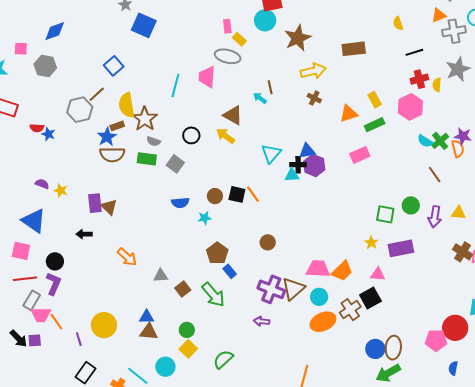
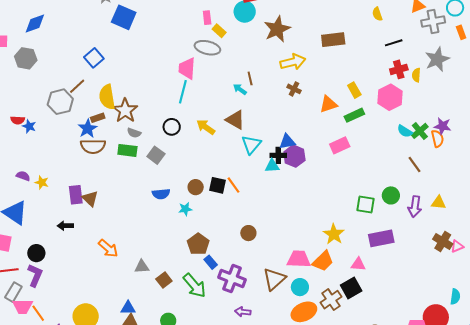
cyan line: (175, 85) -> (183, 92), moved
brown triangle: (233, 115) -> (235, 120), moved
yellow star: (371, 243) -> (334, 234), moved, size x1.5
purple cross: (271, 289) -> (232, 278), moved

